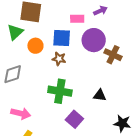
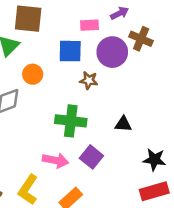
orange circle: (35, 46) -> (33, 74), moved
brown cross: (113, 55) -> (141, 39), moved
brown star: (59, 59) -> (89, 80), moved
pink arrow: (21, 113) -> (56, 160), moved

